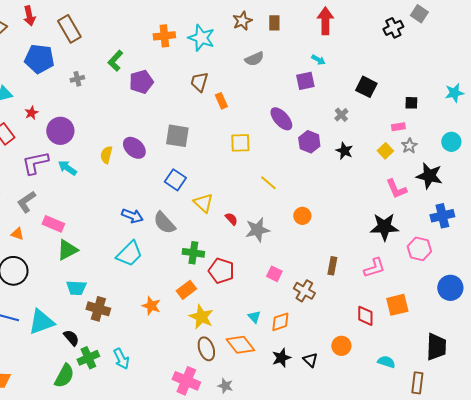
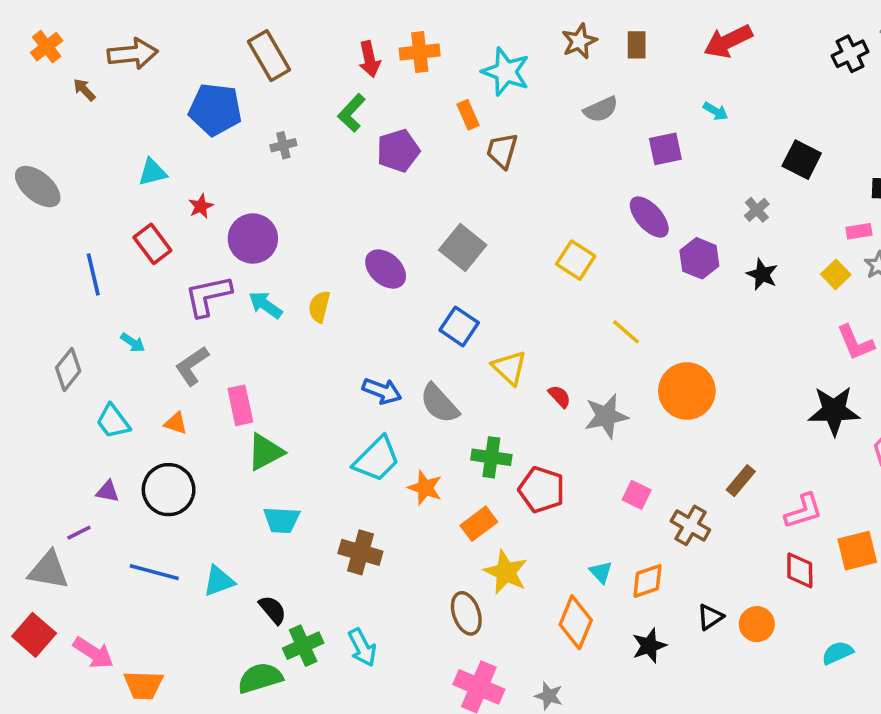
red arrow: (29, 16) -> (369, 59), moved
red arrow: (325, 21) -> (728, 41), turned -116
orange cross: (164, 36) -> (420, 52), moved
purple square: (305, 81) -> (665, 149), moved
orange rectangle: (221, 101) -> (468, 115), moved
gray square: (177, 136) -> (463, 247), turned 30
yellow square: (240, 143) -> (576, 260), turned 35
yellow semicircle: (106, 155) -> (319, 307), moved
orange circle: (302, 216) -> (687, 391), size x1.8
pink rectangle: (53, 224) -> (240, 405), turned 55
brown rectangle: (332, 266) -> (741, 481), turned 30
pink L-shape: (374, 268) -> (803, 511), moved
orange star: (151, 306) -> (425, 488), moved
brown cross: (98, 309) -> (360, 552), moved
cyan triangle: (41, 322) -> (219, 581), size x0.7
orange diamond: (240, 345) -> (576, 622), turned 60
brown ellipse: (206, 349) -> (466, 613), moved
black triangle: (310, 360) -> (710, 617), moved, turned 42
cyan semicircle: (386, 362) -> (838, 653), turned -42
green semicircle: (64, 376) -> (260, 678), turned -135

